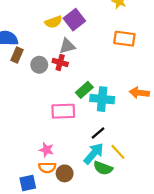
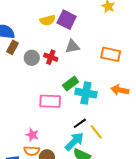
purple square: (74, 20) -> (67, 20), turned -30
orange rectangle: (124, 39) -> (111, 54), moved
gray triangle: (67, 46) -> (72, 46), moved
yellow line: (118, 152) -> (96, 132), moved

